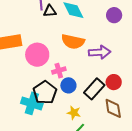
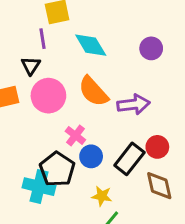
black triangle: (50, 11) -> (31, 66), moved, turned -48
orange semicircle: (73, 42) -> (93, 91), turned 40
pink circle: (37, 55) -> (48, 96), moved
pink cross: (59, 71) -> (75, 135), turned -32

